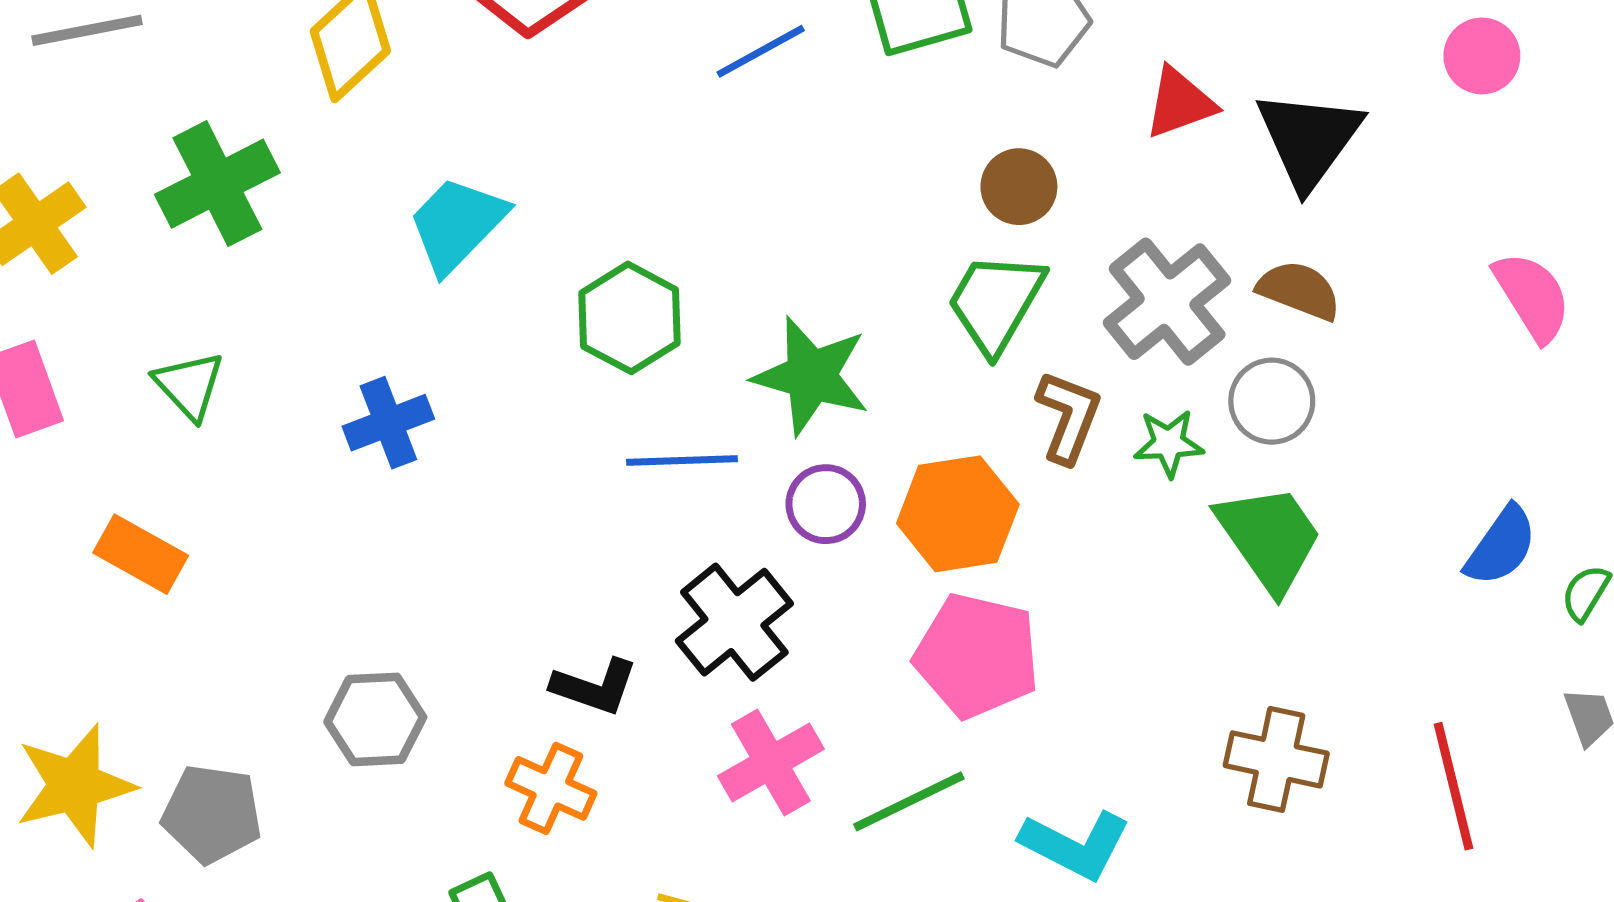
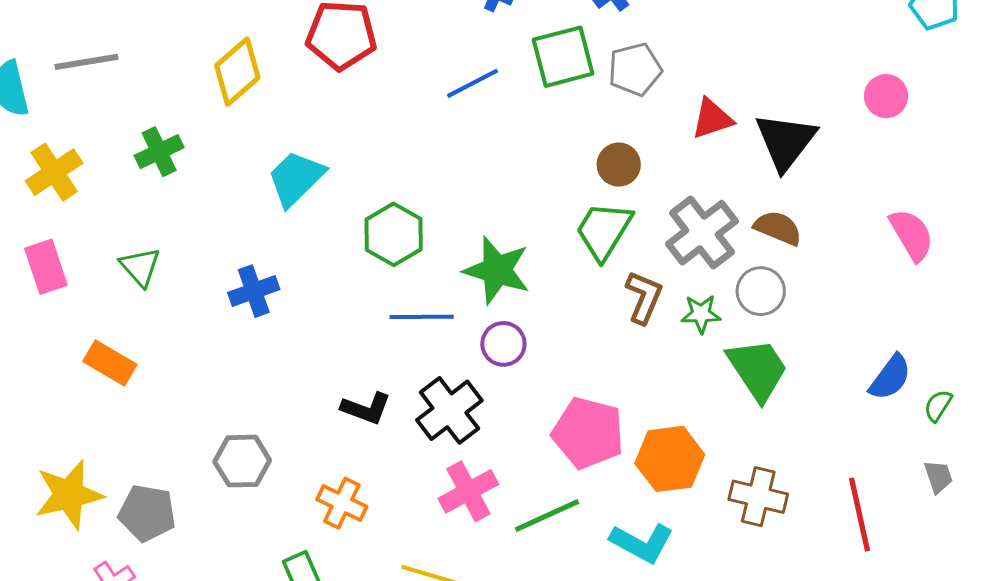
green cross: (217, 184) -> (159, 152), size x0.7
orange hexagon: (958, 514) -> (670, 459), moved
black L-shape: (595, 687) -> (366, 408), moved

